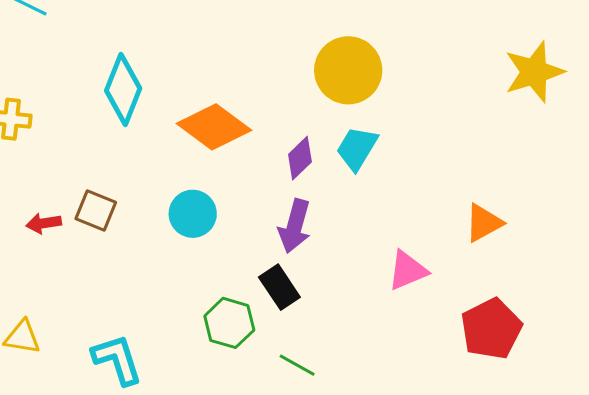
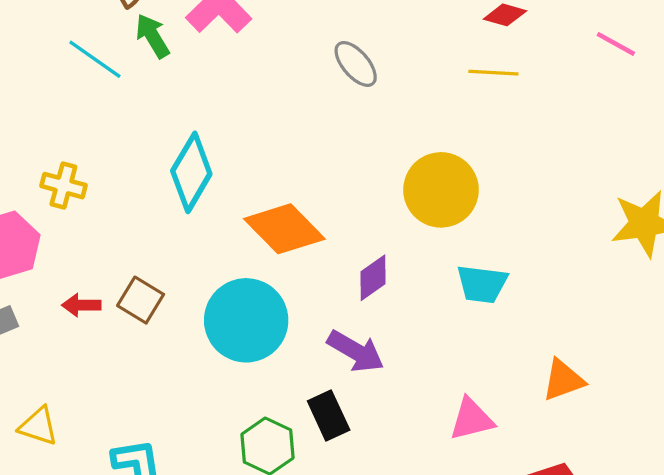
cyan trapezoid: (357, 148) -> (482, 284), moved, turned -123
cyan circle: (193, 214) -> (246, 320), size x1.6
purple arrow: (295, 226) -> (356, 351), turned -84

